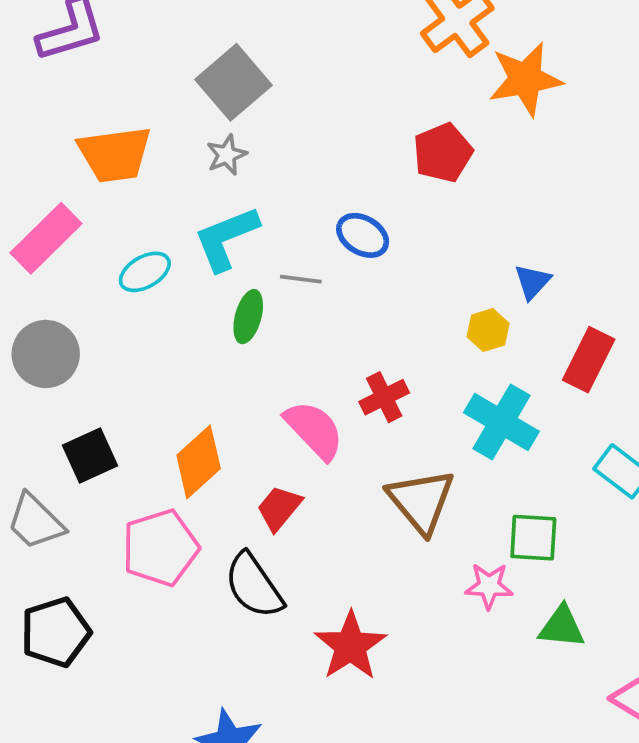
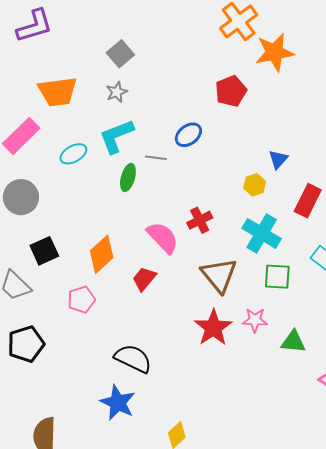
gray square: (233, 82) -> (120, 54), size x0.7
blue ellipse: (363, 235) -> (188, 135), turned -68
green square: (533, 538) -> (277, 277), moved
pink pentagon: (160, 548) -> (81, 300), size x0.7
black semicircle: (254, 586) -> (133, 359), moved, turned 150
red star: (350, 646) -> (213, 328), moved

